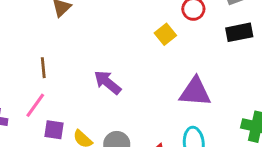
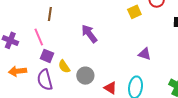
purple triangle: (195, 92) -> (145, 54), size x0.6
pink line: (35, 105) -> (39, 37), turned -72

